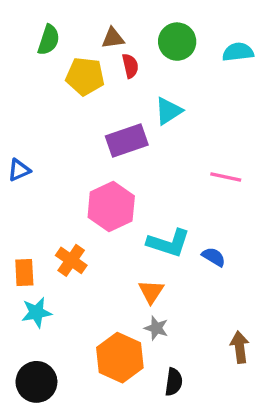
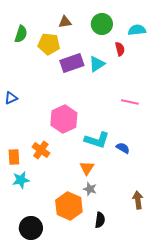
green semicircle: (49, 40) -> (21, 34), moved
red semicircle: (130, 66) -> (120, 49), moved
purple rectangle: (127, 141) -> (72, 63), moved
black circle: (36, 382) -> (31, 228), moved

